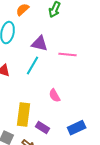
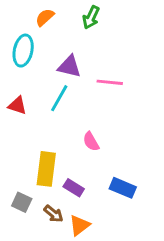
blue rectangle: (77, 128) -> (123, 188), turned 48

